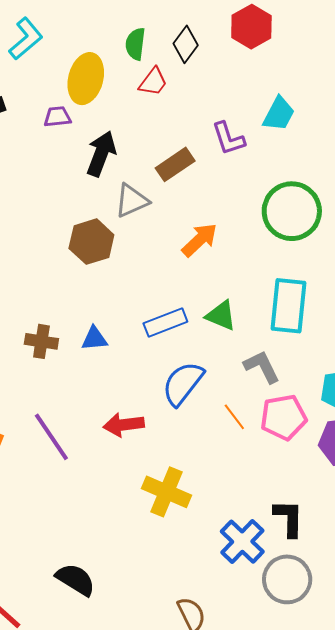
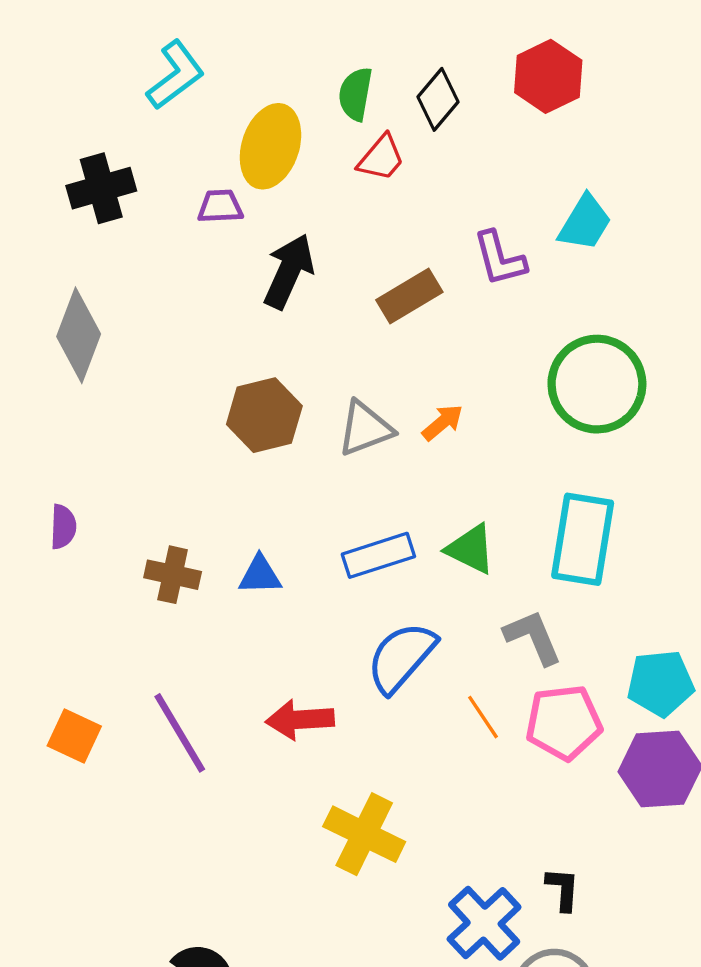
gray triangle: (132, 201) -> (365, 429), moved
orange arrow: (200, 240) -> (443, 422), size x0.7
black L-shape: (289, 518) -> (563, 889), size x0.7

